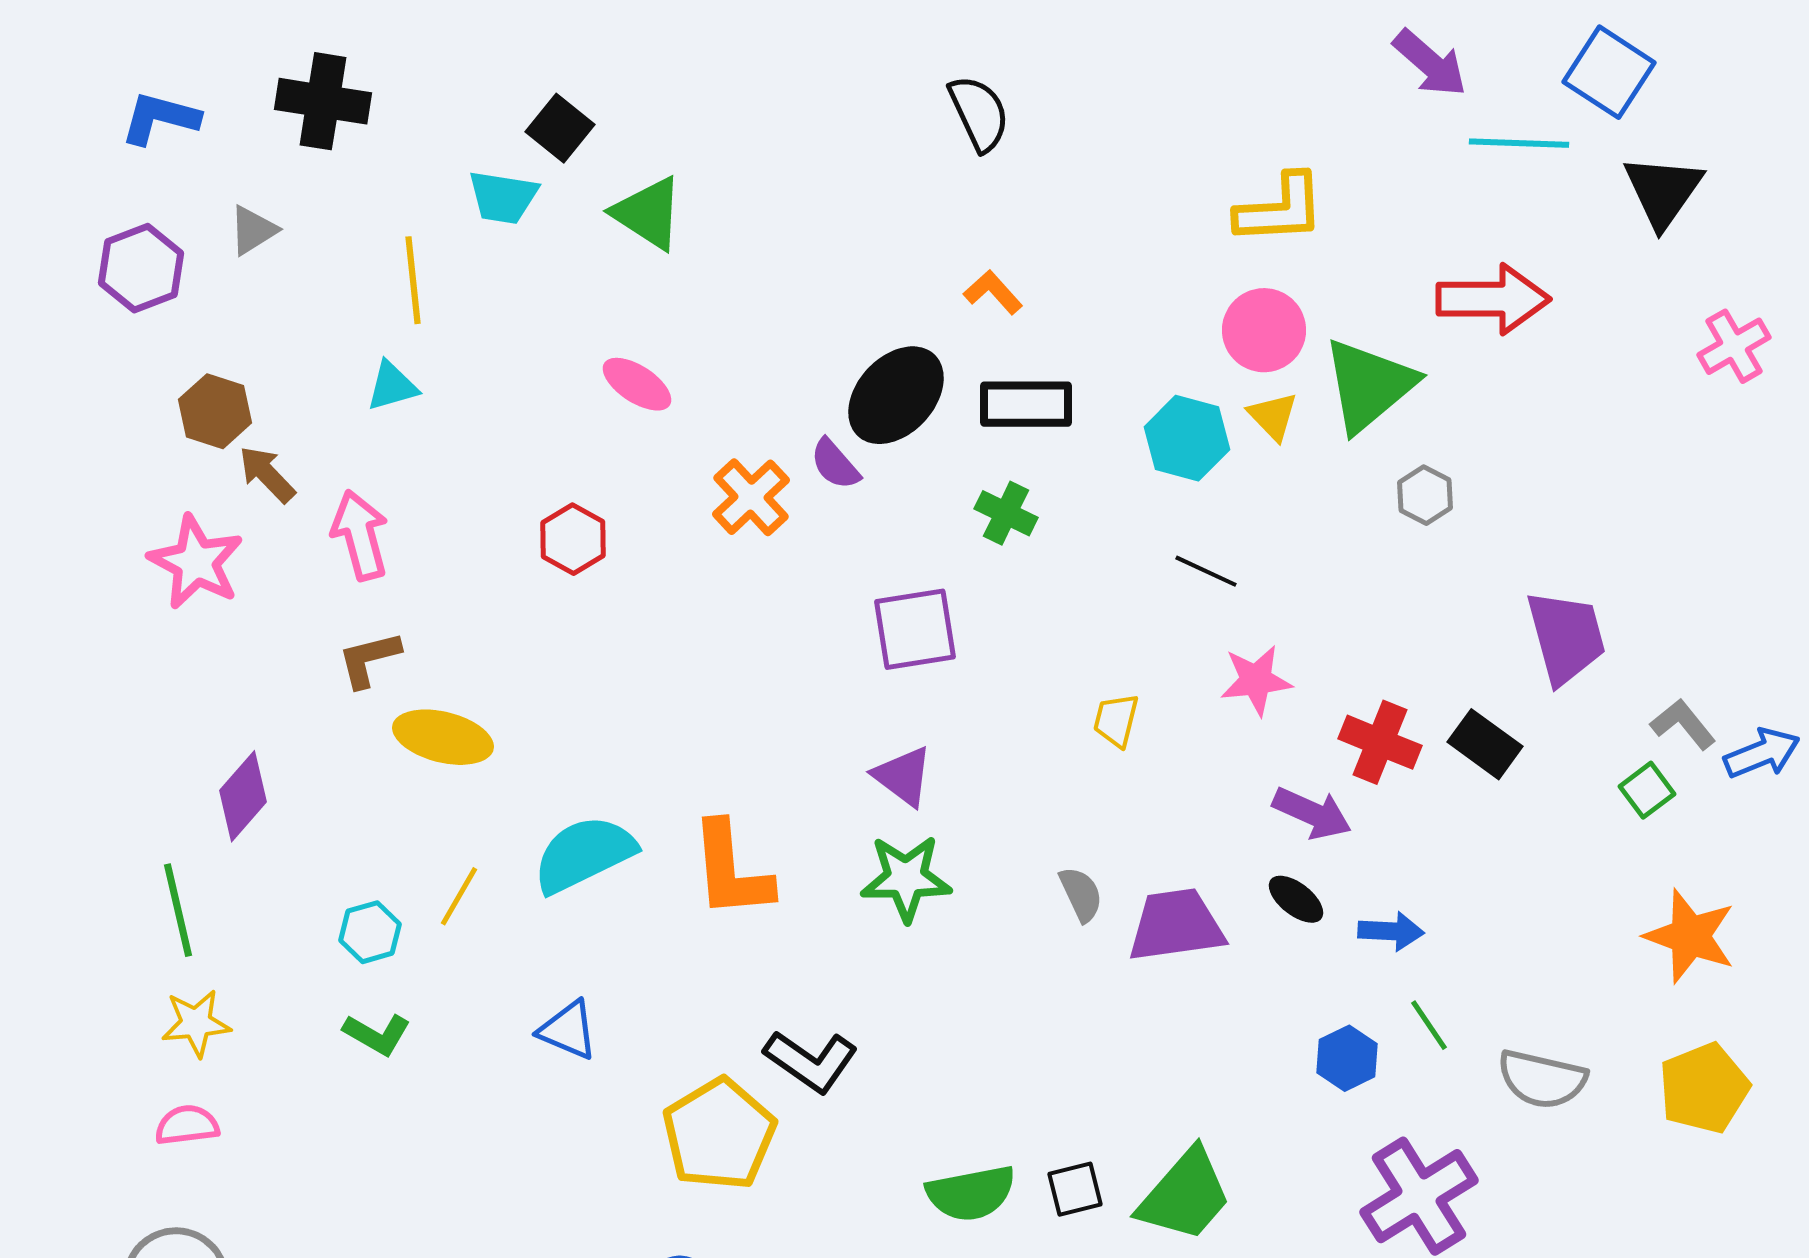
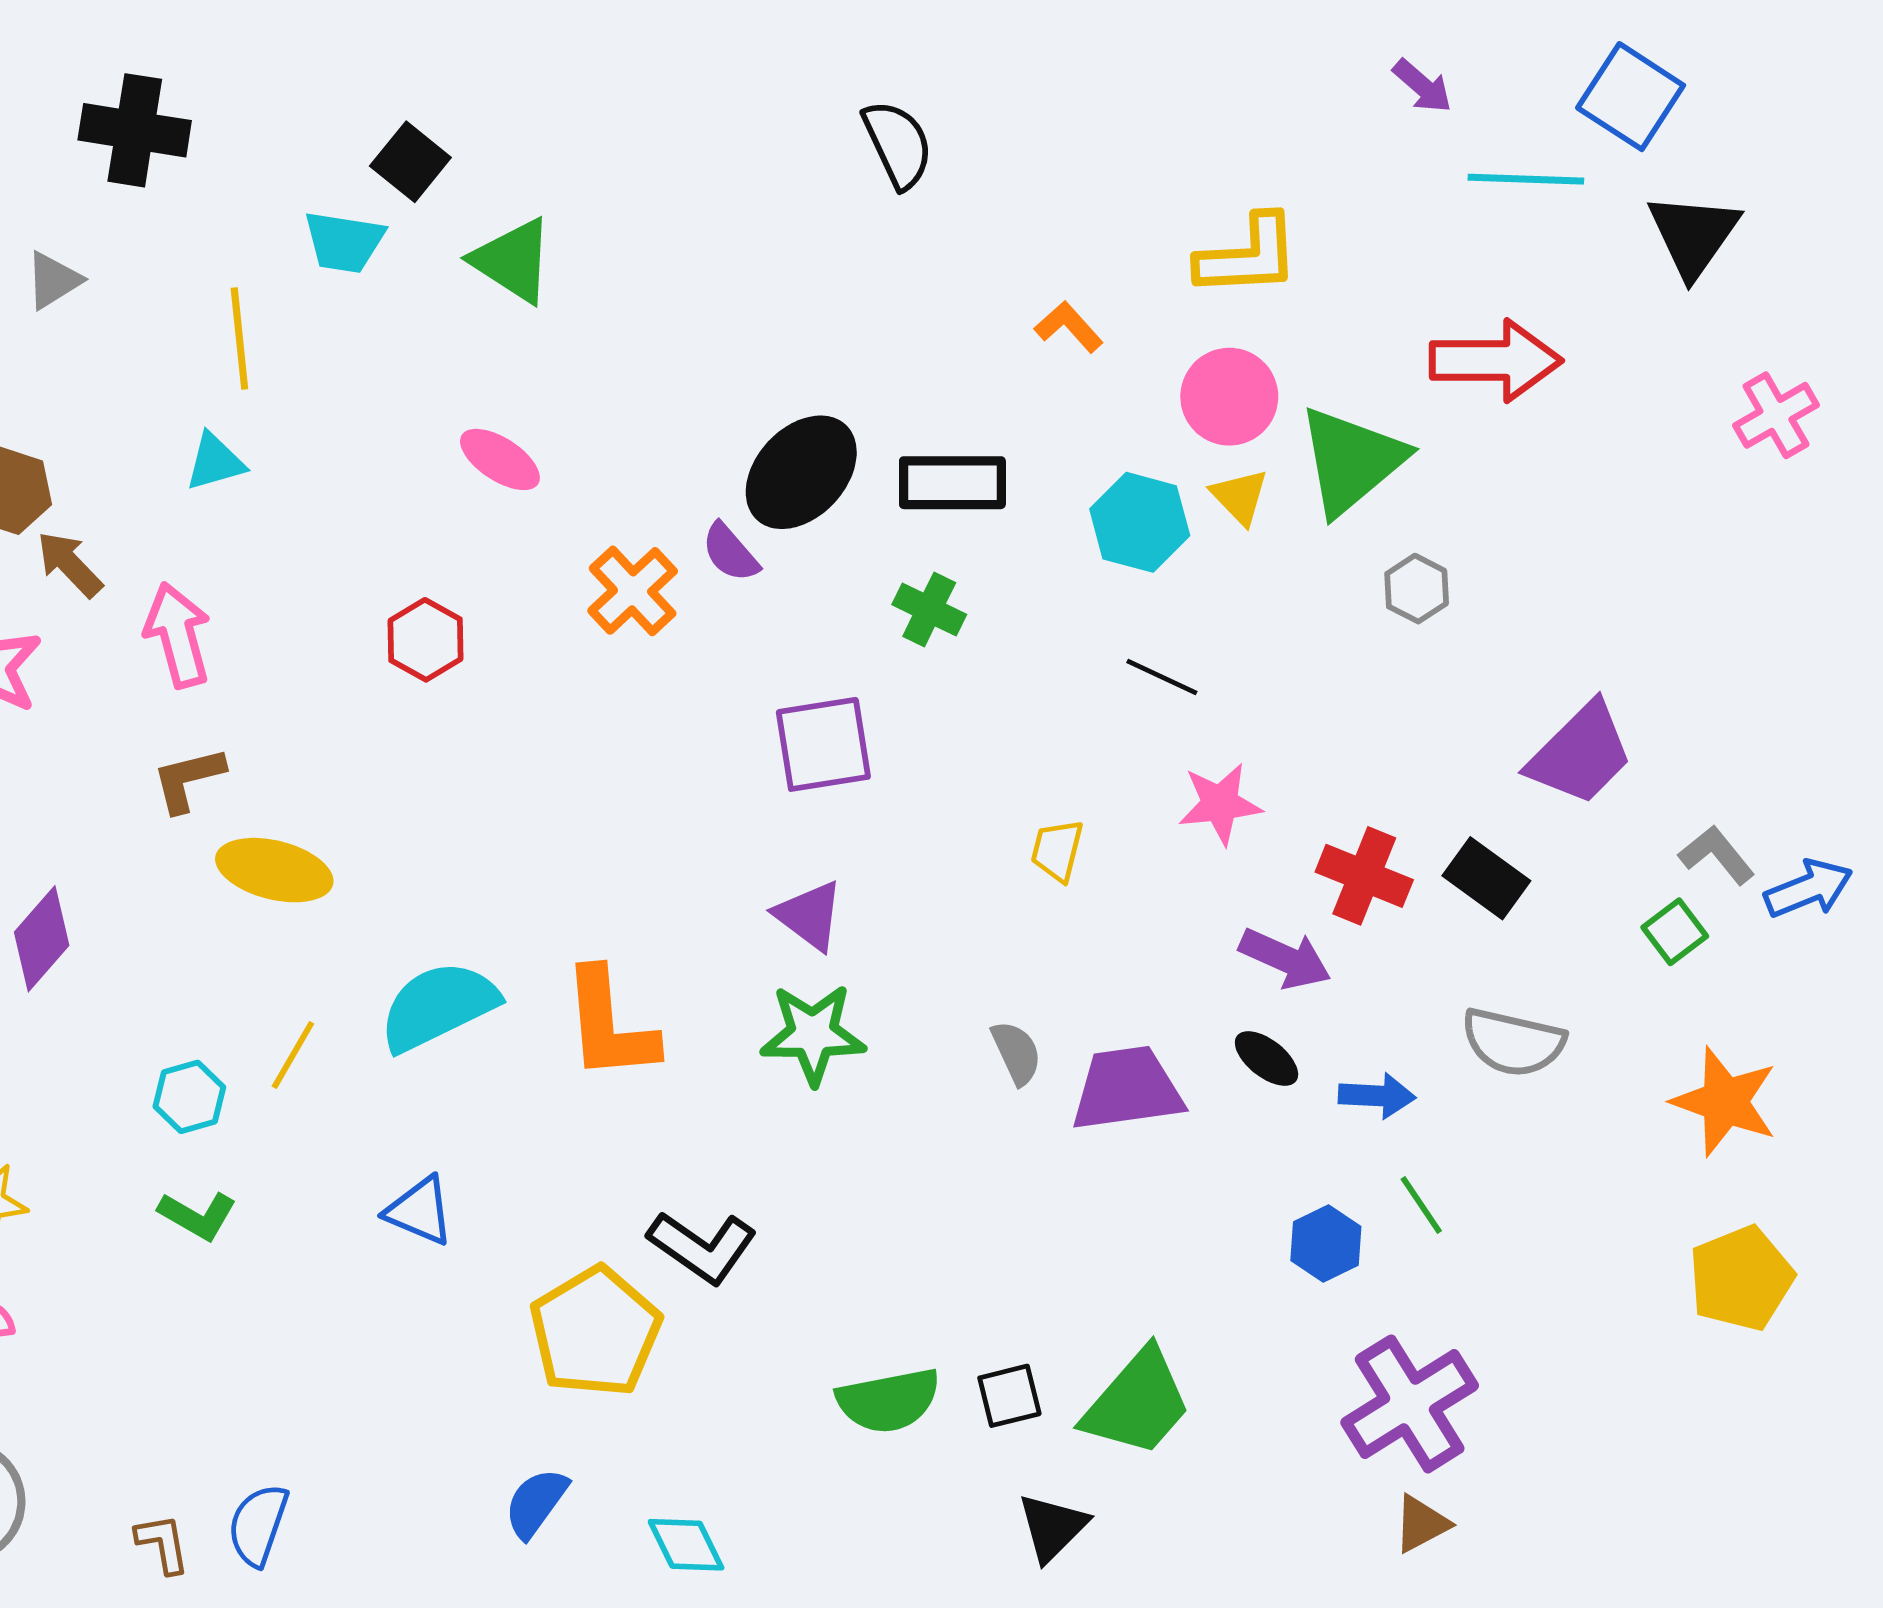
purple arrow: (1430, 63) -> (1422, 86), size x0.7
orange L-shape: (993, 292) -> (1069, 327), moved
purple trapezoid: (1566, 637) -> (1581, 754), turned 60
gray semicircle: (1542, 1079) -> (1513, 1042), moved

